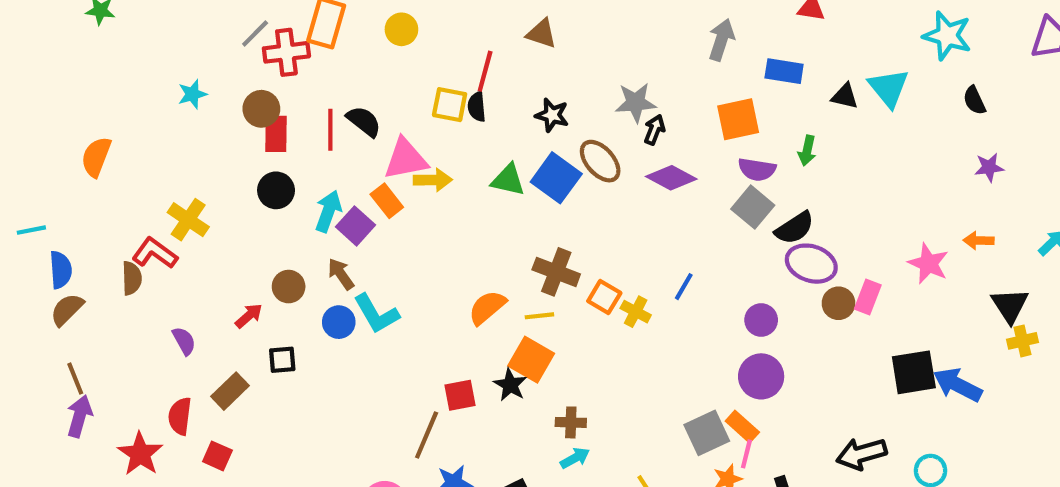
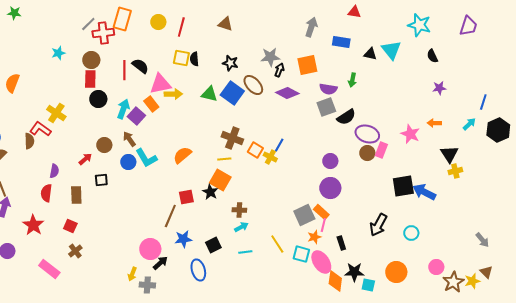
red line: (485, 71) -> (181, 27), moved
orange square: (738, 119) -> (307, 65), moved
red rectangle: (276, 134) -> (90, 79), moved
gray square: (753, 207) -> (326, 107), turned 30
purple ellipse: (811, 264) -> (367, 134), moved
blue line: (684, 287) -> (279, 145), moved
orange semicircle: (487, 307) -> (182, 155), moved
purple semicircle: (184, 341) -> (54, 171), turned 40
brown rectangle: (230, 391) -> (76, 195), turned -48
red semicircle: (180, 416) -> (46, 193), moved
black arrow: (861, 454) -> (378, 225), turned -45

